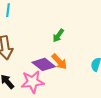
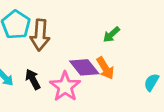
pink star: (32, 82) -> (65, 87), turned 30

